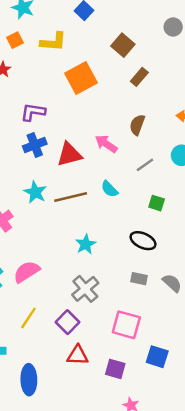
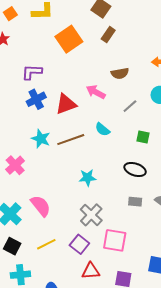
brown rectangle: (139, 77) -> (108, 35), moved
brown semicircle: (137, 125) -> (120, 73), turned -114
cyan star: (86, 244) -> (87, 178), turned 30
pink semicircle: (27, 272) -> (41, 206), turned 90
yellow line: (28, 318) -> (46, 244), turned 36
pink square: (126, 325) -> (115, 240), moved

